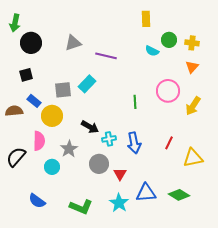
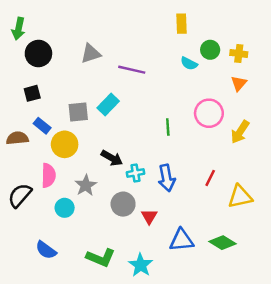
cyan star: (119, 203) -> (140, 265), moved

